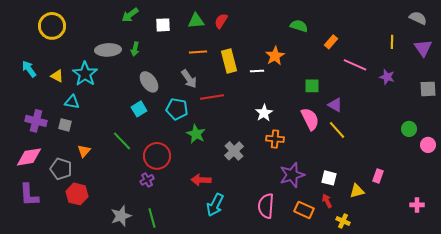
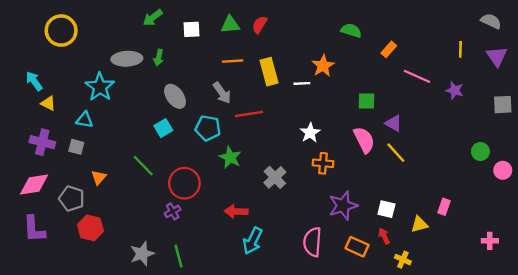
yellow triangle: (57, 76) -> (48, 103), moved

